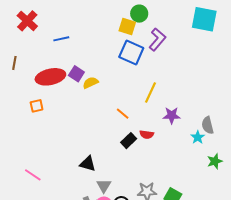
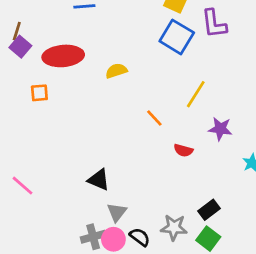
purple L-shape: (157, 39) -> (214, 24), turned 125
purple square: (76, 74) -> (20, 47), moved
black rectangle: (129, 141) -> (209, 210), moved

